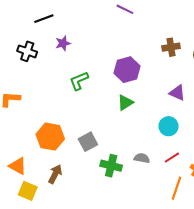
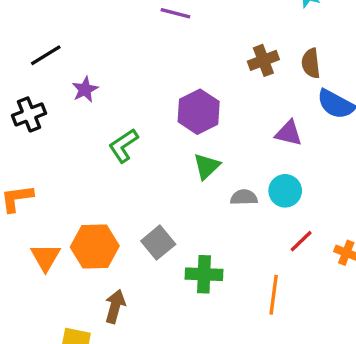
black cross: (27, 51) -> (29, 114), turned -30
gray semicircle: (142, 158) -> (244, 197), moved
orange triangle: (18, 166) -> (45, 257), moved, turned 42
orange line: (176, 188) -> (274, 295), moved

